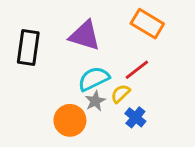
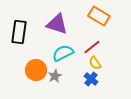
yellow semicircle: (121, 94) -> (95, 63), moved, turned -80
gray star: (95, 101) -> (55, 76), moved
orange circle: (70, 120) -> (36, 70), moved

